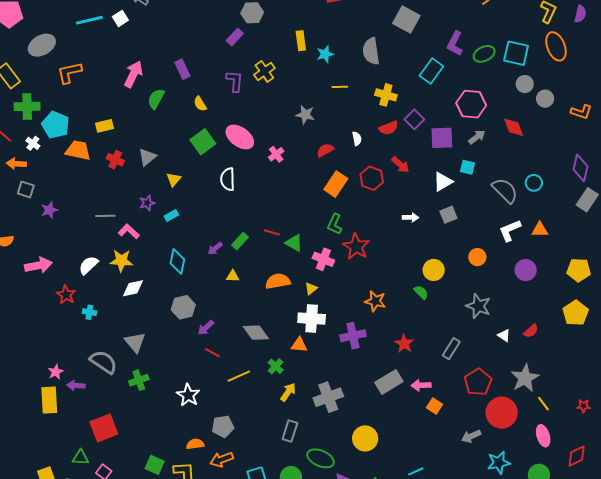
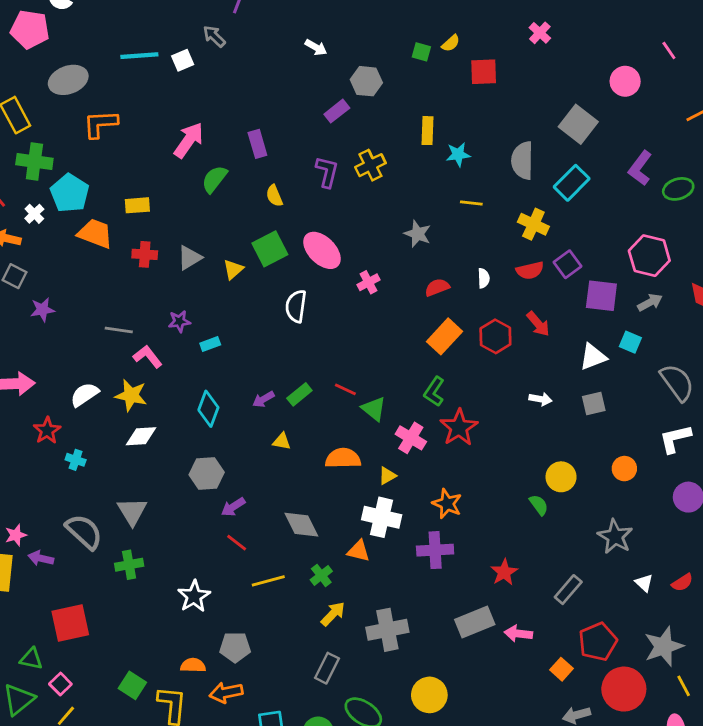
cyan rectangle: (431, 71) -> (572, 183), moved
red cross: (115, 160) -> (145, 254), turned -30
yellow triangle: (174, 179) -> (233, 269), moved
orange star: (375, 301) -> (447, 504), moved
orange square: (434, 406) -> (562, 669), moved

